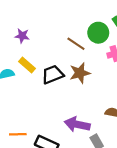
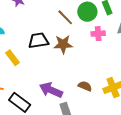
yellow rectangle: (27, 65) -> (12, 58), moved

